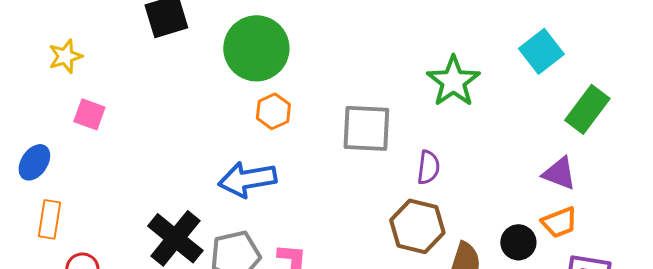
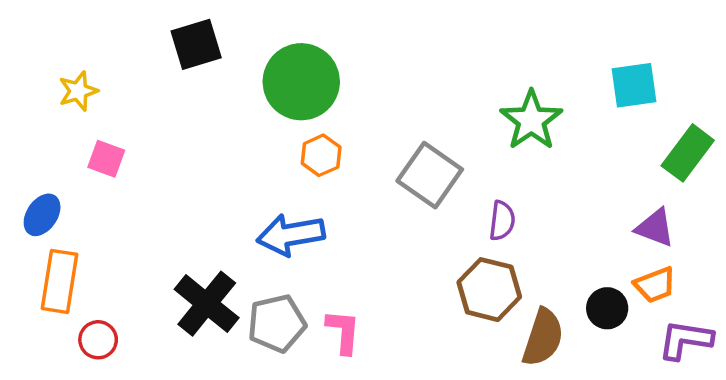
cyan square: (541, 51) -> (634, 85), turned 30
gray square: (366, 128) -> (430, 175), turned 32
orange rectangle: (49, 219) -> (60, 281), size x1.4

